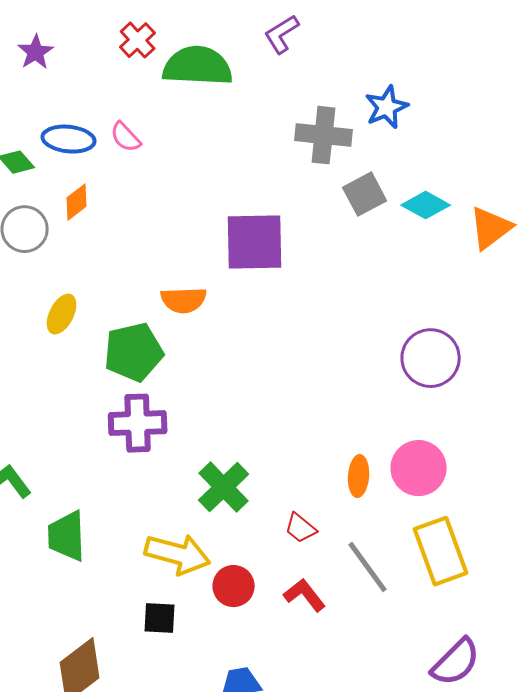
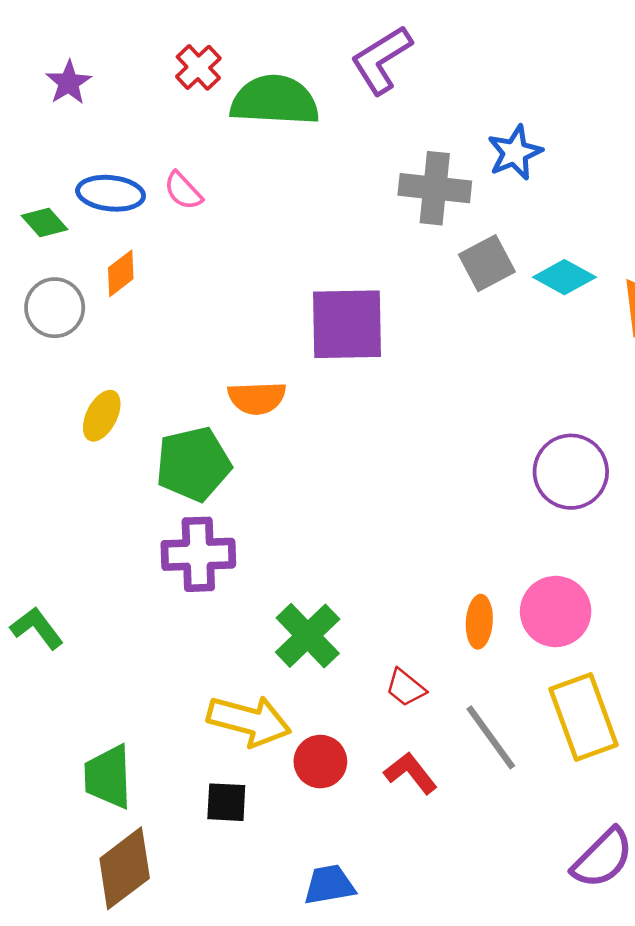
purple L-shape: (282, 34) -> (381, 60), size x1.4
green trapezoid: (67, 536) -> (108, 777), moved

